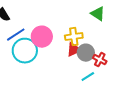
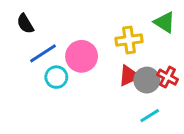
yellow cross: (74, 37) -> (129, 40), moved
cyan circle: (25, 51) -> (56, 77), size x0.6
red cross: (100, 60) -> (168, 77), moved

